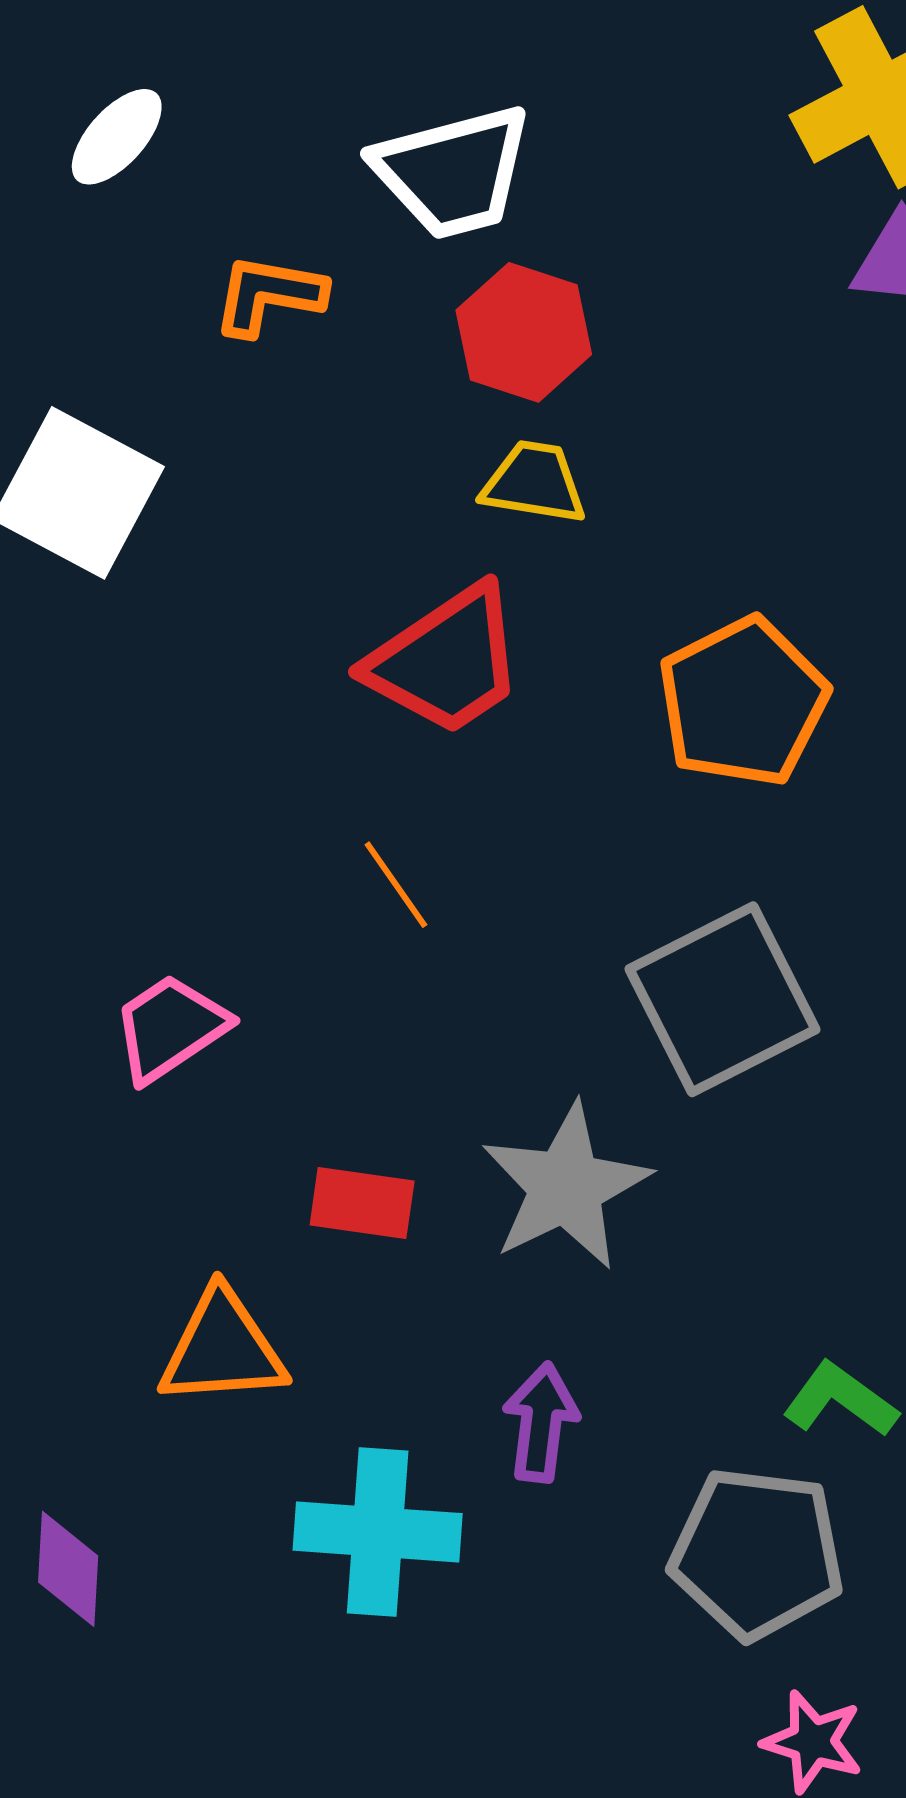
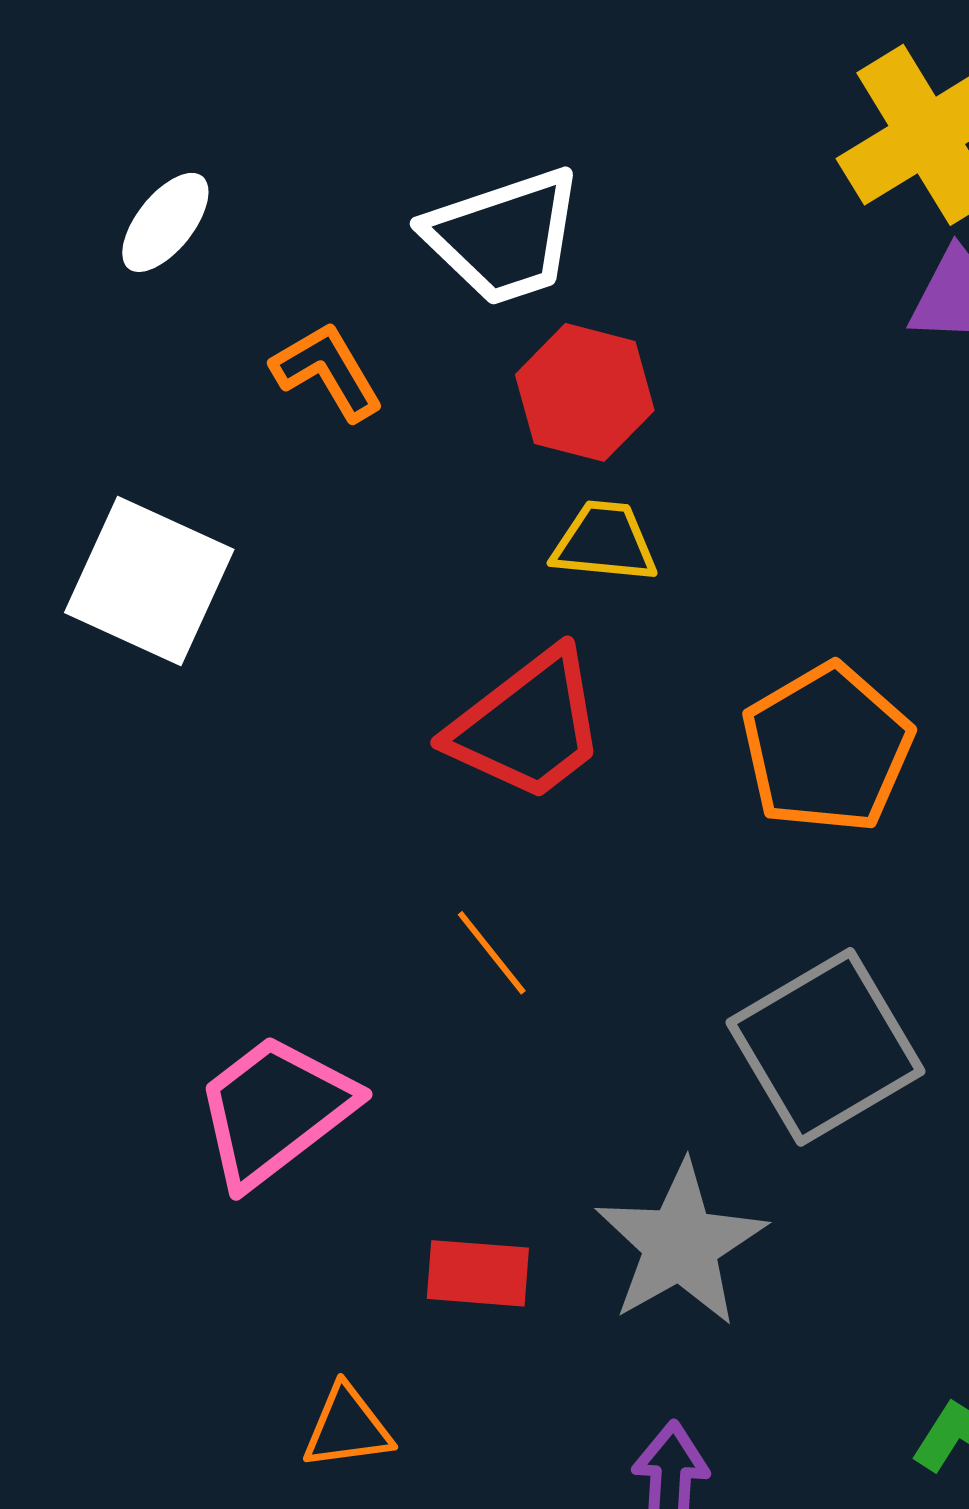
orange L-shape: (269, 295) -> (327, 371), turned 53
pink trapezoid: (170, 1028) -> (275, 1110), size x1.4
orange triangle: (222, 1348) -> (347, 1427), size x0.7

